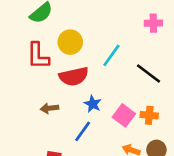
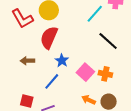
cyan line: (111, 55) -> (95, 14), moved
red L-shape: (38, 56) -> (22, 19), turned -35
red semicircle: (74, 76) -> (49, 38), turned 120

